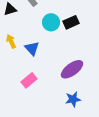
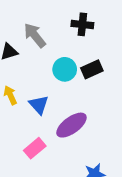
purple ellipse: (72, 69) -> (71, 125), moved

